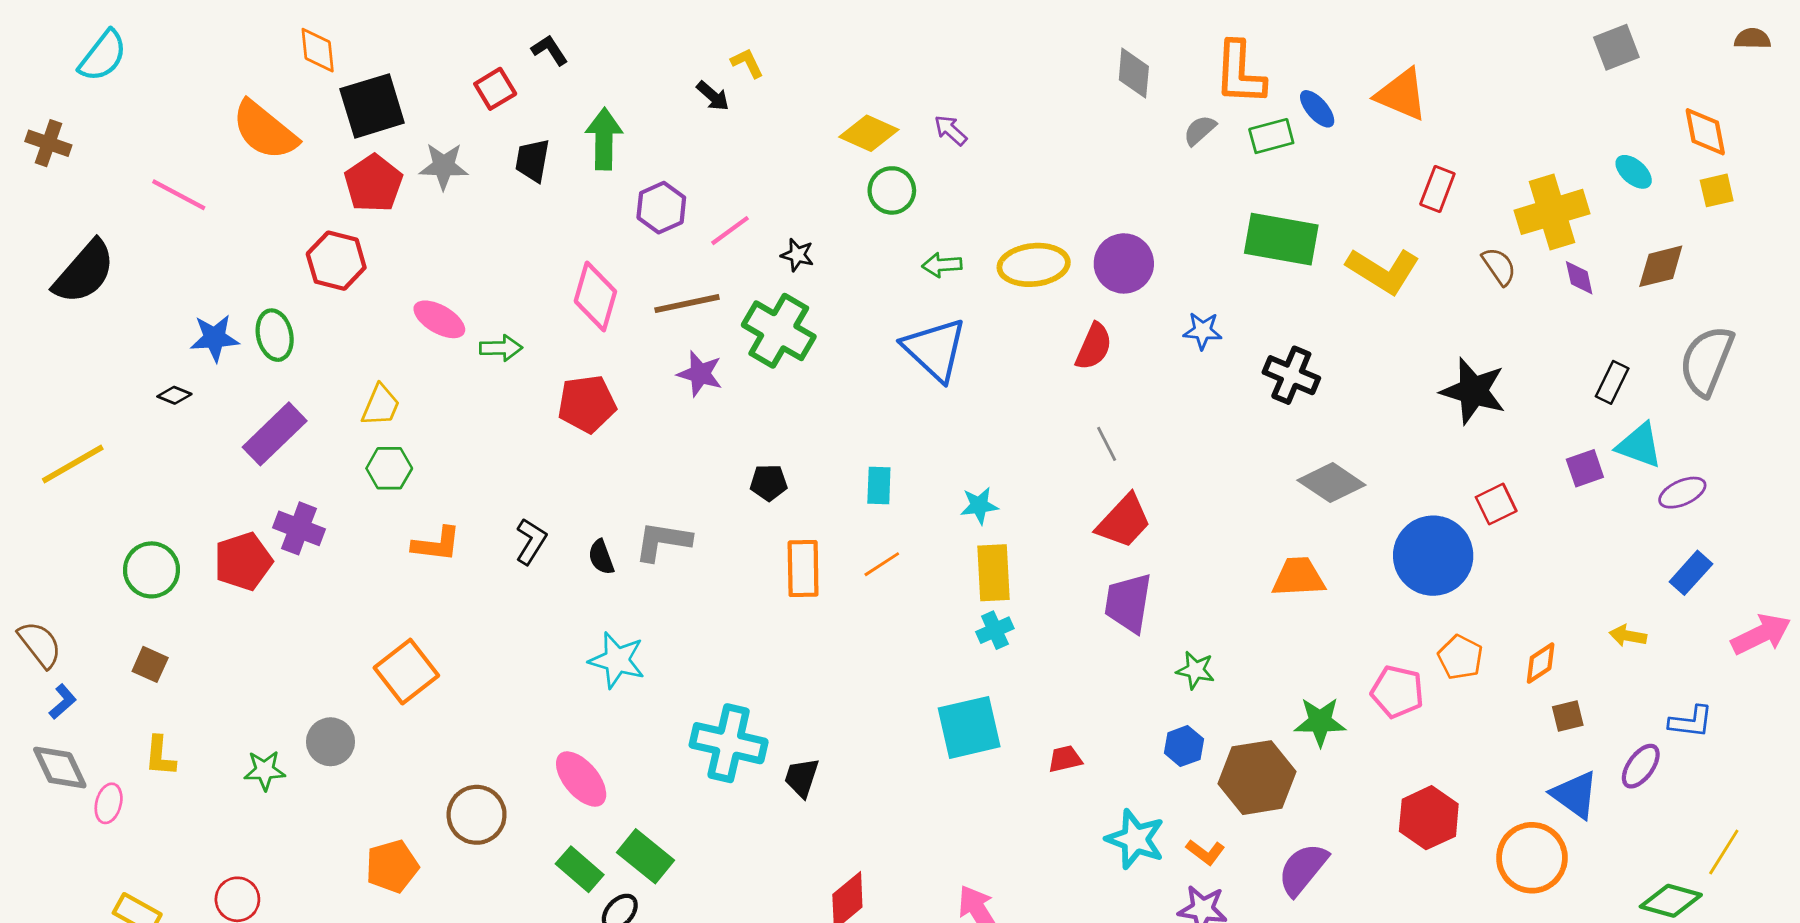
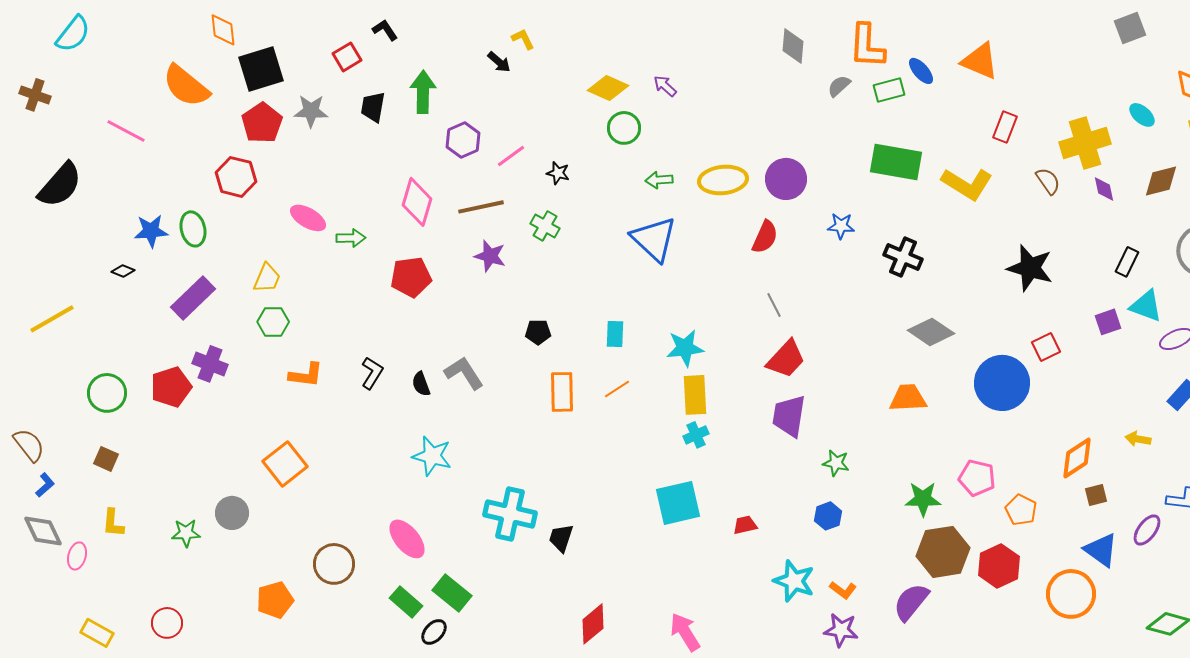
green cross: (779, 331) -> (545, 226), size x0.6
cyan star: (979, 505) -> (685, 348), size x1.4
gray L-shape: (663, 541) -> (464, 373), turned 48
orange pentagon: (1460, 657) -> (1021, 510), moved
orange diamond: (1541, 663) -> (1077, 458), size x1.4
brown hexagon: (1257, 778) -> (943, 552), moved

